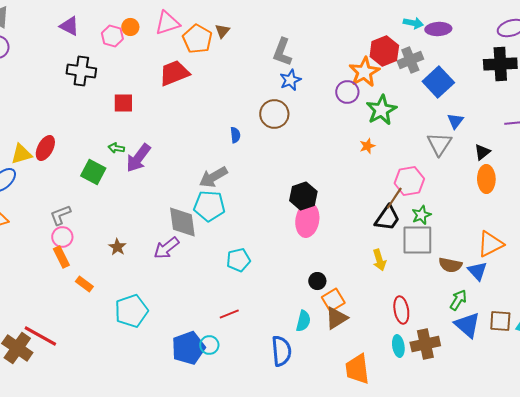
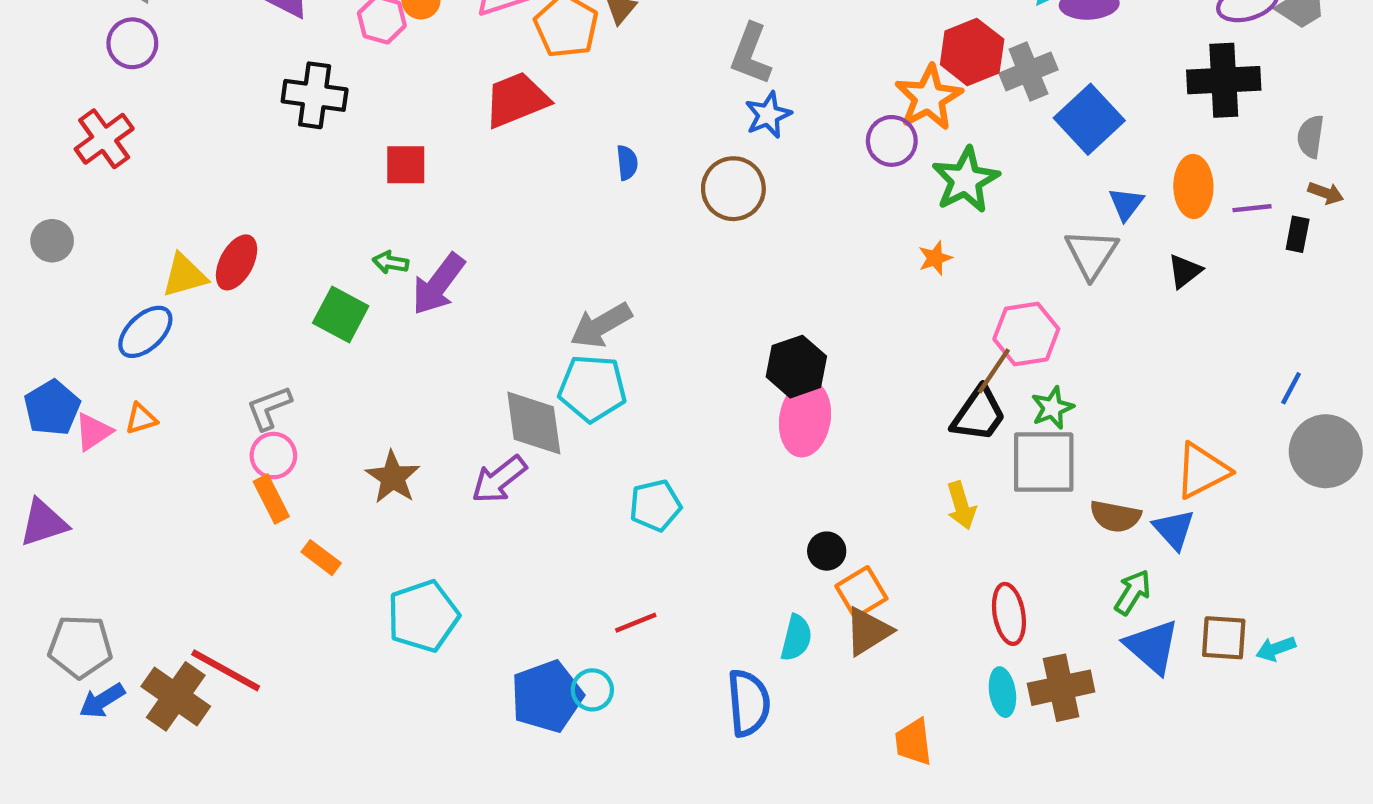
blue semicircle: (235, 135) -> (627, 163), moved
orange ellipse: (486, 179) -> (1193, 186), moved
brown star: (117, 247) -> (393, 477), size x1.4
orange trapezoid: (357, 369) -> (913, 742), size x0.7

